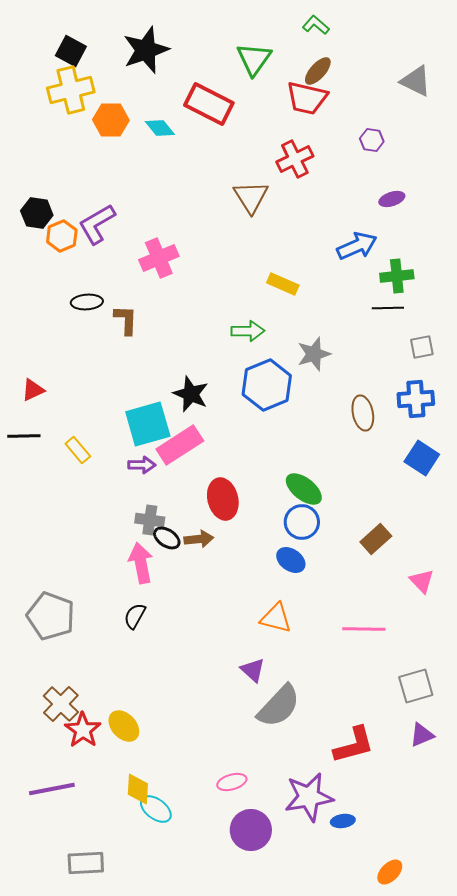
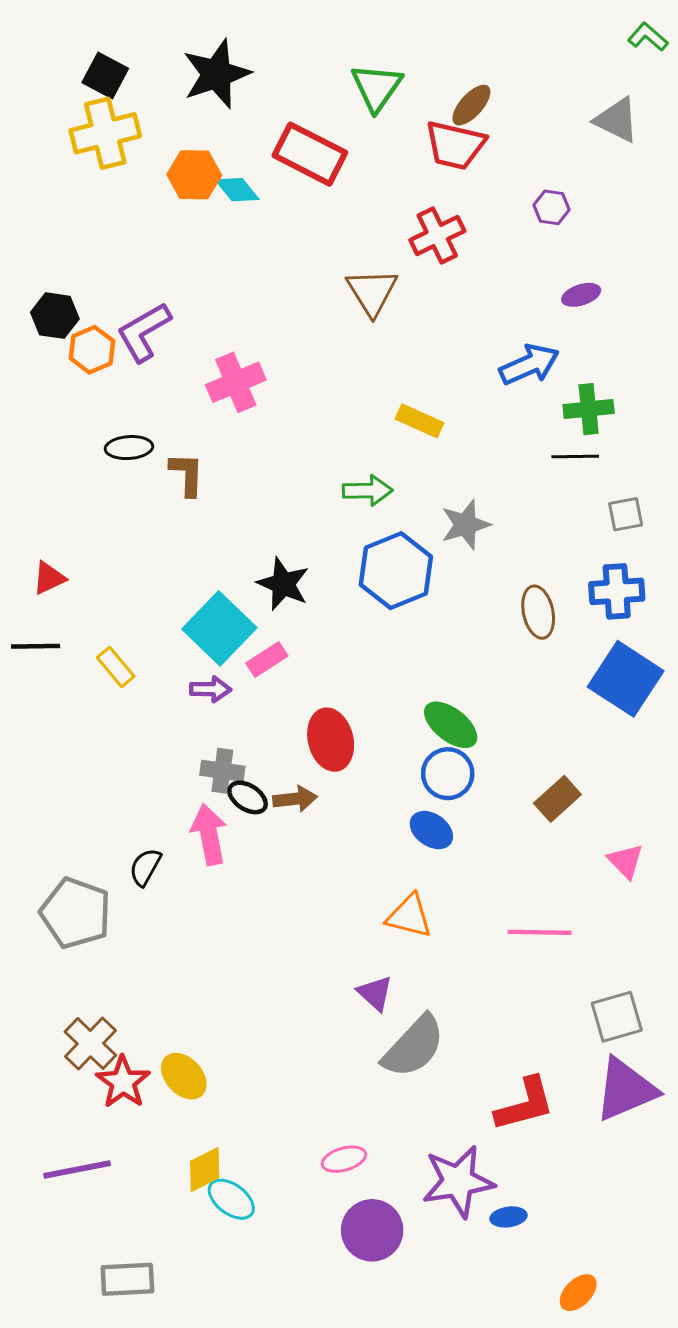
green L-shape: (316, 25) -> (648, 37), moved
orange hexagon: (111, 120) -> (194, 175), moved
cyan square: (148, 424) -> (219, 628), turned -30
pink rectangle: (180, 445) -> (267, 660), size x0.6
blue square: (422, 458) -> (626, 679), size x1.4
black semicircle: (135, 616) -> (145, 867), moved
purple triangle: (422, 735) -> (626, 1089), size x1.8
yellow diamond: (138, 789) -> (205, 1170), turned 60

